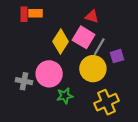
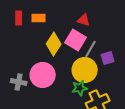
orange rectangle: (36, 13) -> (39, 18), moved
green star: (65, 96) -> (80, 88), moved

